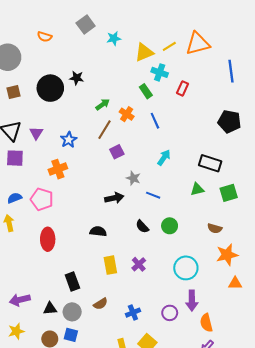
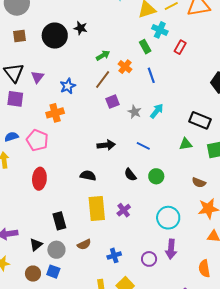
gray star: (133, 178) -> (135, 112), moved
yellow rectangle: (110, 265) -> (97, 209), size x1.4
black triangle: (50, 309) -> (36, 245), turned -40
orange semicircle: (206, 323) -> (204, 269), moved

